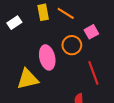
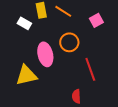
white rectangle: (14, 23) -> (24, 23), moved, turned 64
pink square: (91, 32) -> (96, 20), moved

